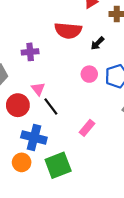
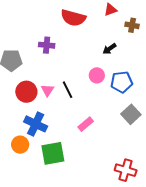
red semicircle: (68, 31) -> (73, 18), moved
pink triangle: (38, 89) -> (47, 90), moved
black line: (51, 106) -> (67, 90), moved

